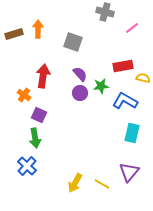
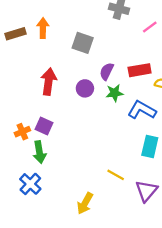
purple semicircle: (80, 74) -> (107, 71), moved, turned -112
purple circle: (80, 93) -> (85, 88), moved
orange cross: (24, 95) -> (22, 132), moved, turned 32
yellow line: (102, 184) -> (116, 175), moved

